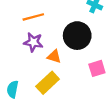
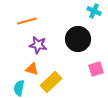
orange line: (33, 17) -> (27, 21), moved
orange triangle: (54, 56) -> (32, 69), moved

